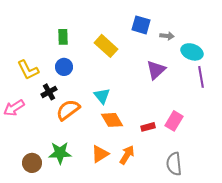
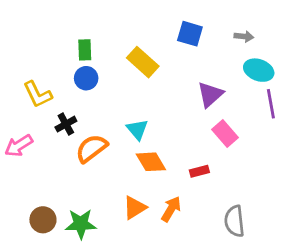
gray arrow: (167, 36) -> (244, 36), moved
blue circle: (64, 67) -> (86, 78), moved
pink rectangle: (174, 121) -> (225, 133), moved, turned -72
green star: (60, 153) -> (81, 224), moved

